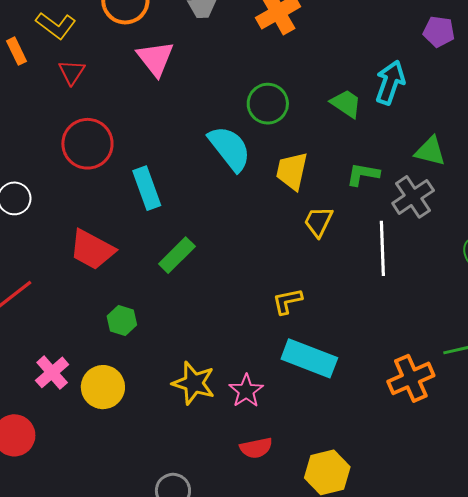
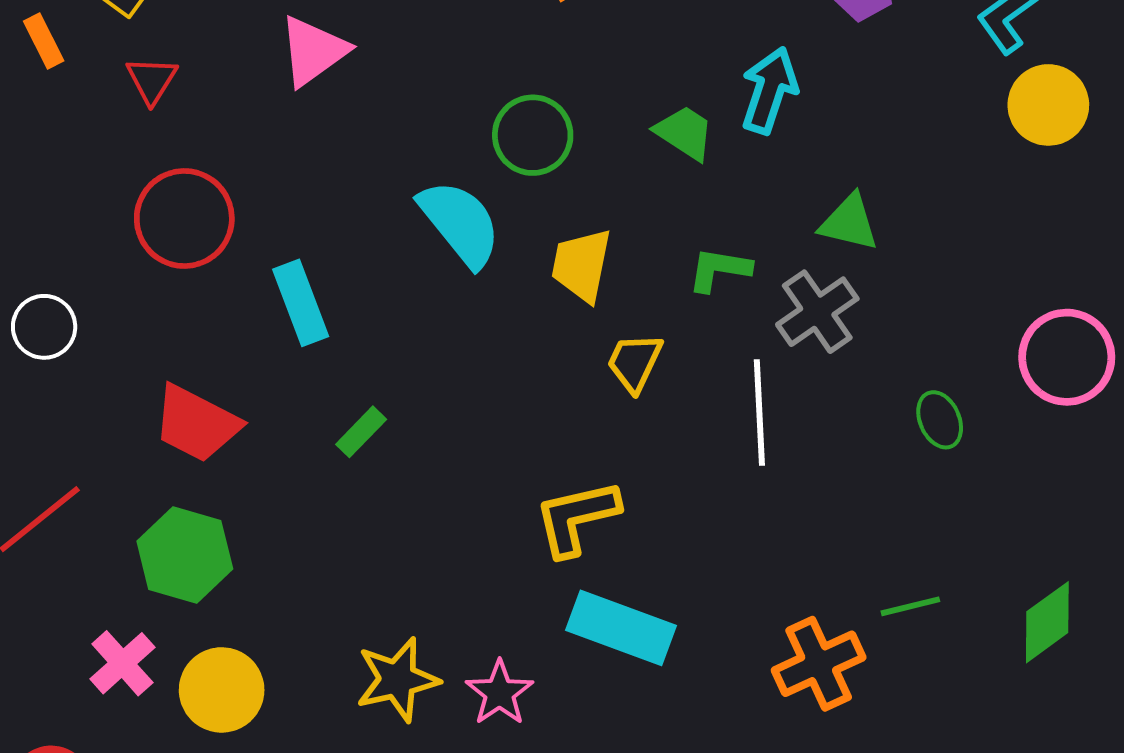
pink triangle: (155, 58) -> (313, 51), turned 33
green rectangle: (177, 255) -> (361, 432), size x0.7
yellow L-shape: (287, 301) -> (577, 518), size x1.5
green hexagon: (122, 321) -> (185, 555), moved, size x1.6
yellow star: (194, 383) -> (397, 680), turned -30

